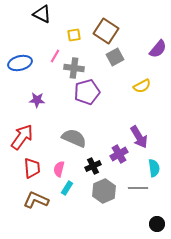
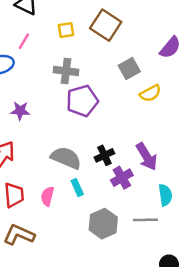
pink line: (55, 56) -> (24, 41), moved
gray square: (115, 57) -> (129, 69), moved
black cross: (93, 166) -> (104, 155), moved
cyan rectangle: (67, 188) -> (77, 188), moved, turned -56

